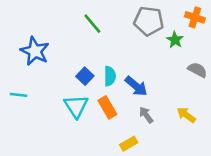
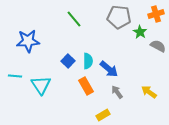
orange cross: (195, 17) -> (156, 14), turned -35
blue star: (35, 51) -> (28, 41), turned -30
gray semicircle: (197, 70) -> (158, 46), moved
cyan triangle: (76, 106) -> (41, 85), moved

